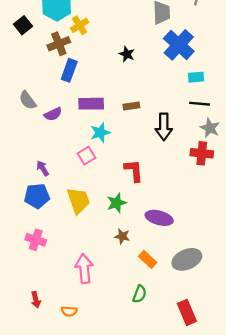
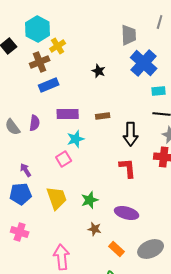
blue rectangle: (69, 70) -> (49, 85), turned 48
gray semicircle: (28, 100) -> (13, 127), moved
purple semicircle: (53, 114) -> (35, 123), turned -56
red L-shape: (134, 171) -> (128, 168), moved

